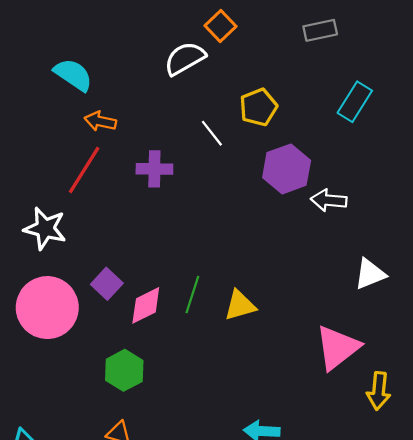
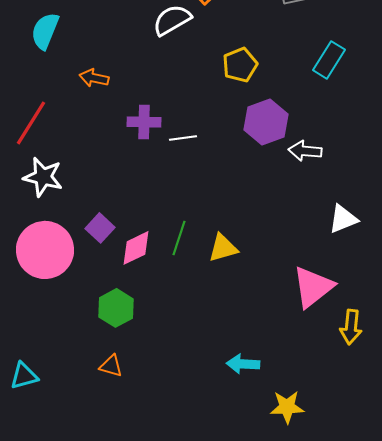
cyan semicircle: (73, 75) -> (45, 31), moved, turned -102
white line: (212, 133) -> (183, 138), moved, turned -60
red line: (84, 170) -> (31, 123), moved

